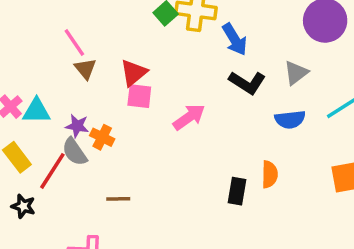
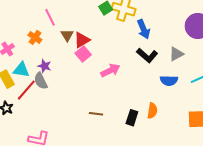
brown triangle: (85, 69) -> (67, 35), moved
pink square: (139, 96) -> (83, 54), turned 35
cyan triangle: (36, 111) -> (21, 70), moved
orange cross: (102, 137) -> (35, 37), moved
brown line: (118, 199) -> (96, 114), moved

